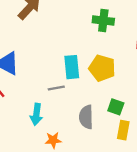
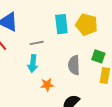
gray line: (56, 88) -> (37, 43), moved

